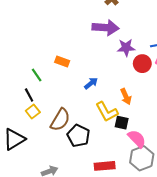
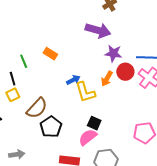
orange arrow: (126, 96) -> (107, 79), moved, turned 42
yellow L-shape: (107, 112) -> (85, 92), moved
pink semicircle: (137, 139) -> (88, 137), moved, turned -96

